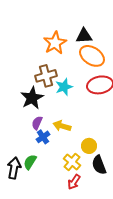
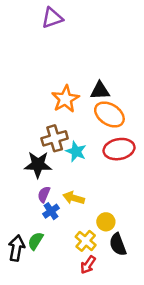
cyan star: (64, 87) -> (76, 151), turned -30
black star: (32, 98) -> (38, 165), turned 30

